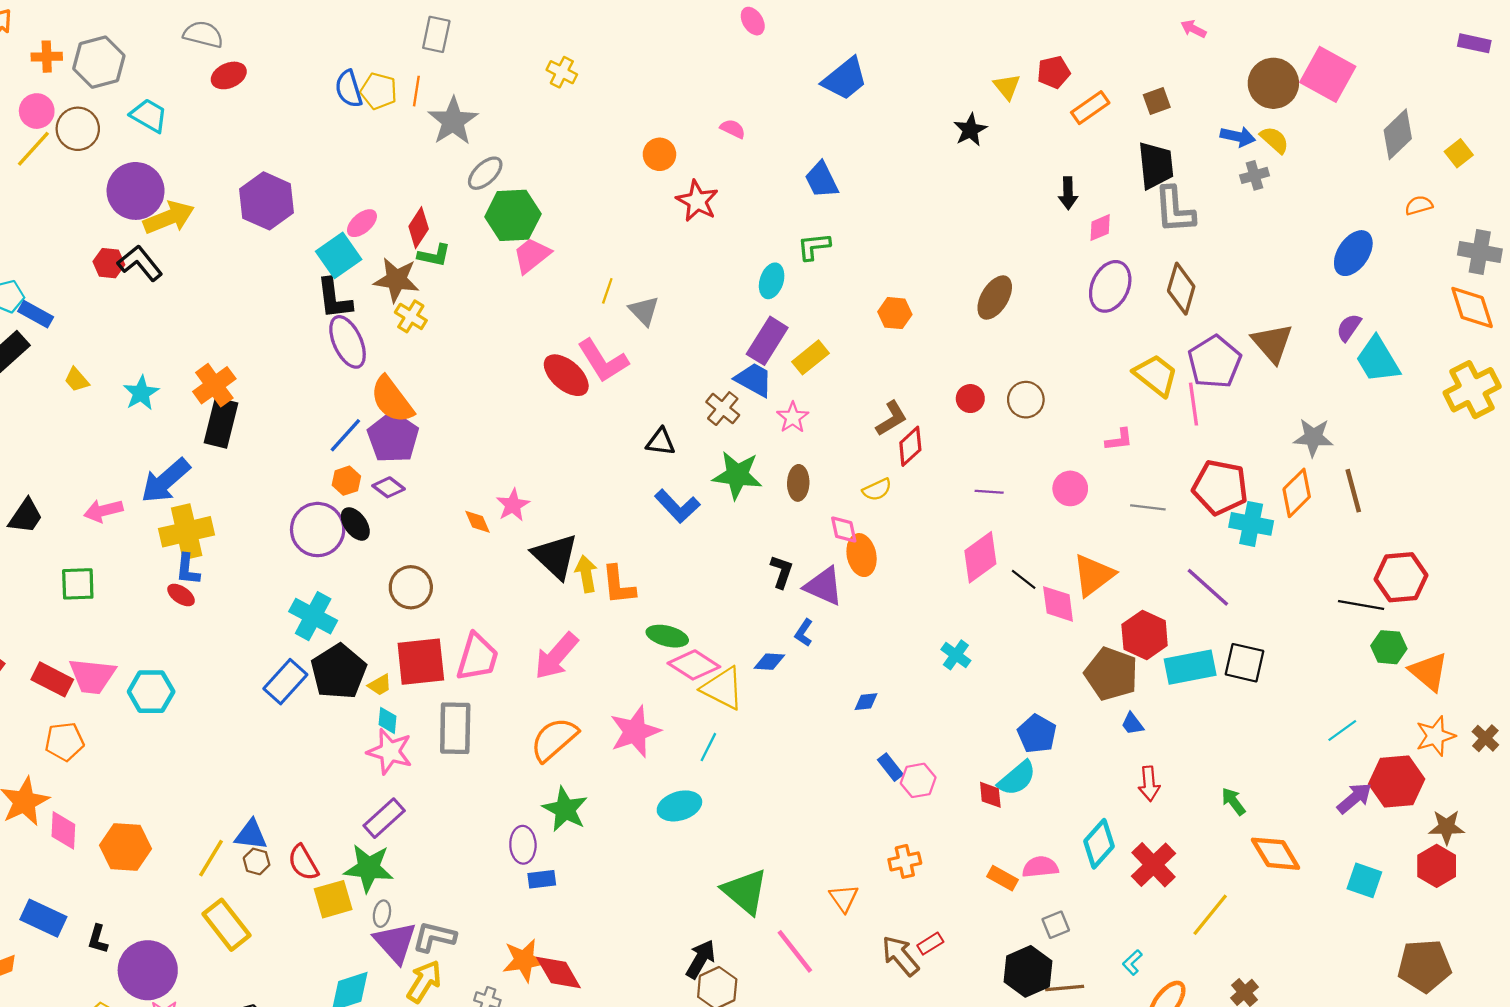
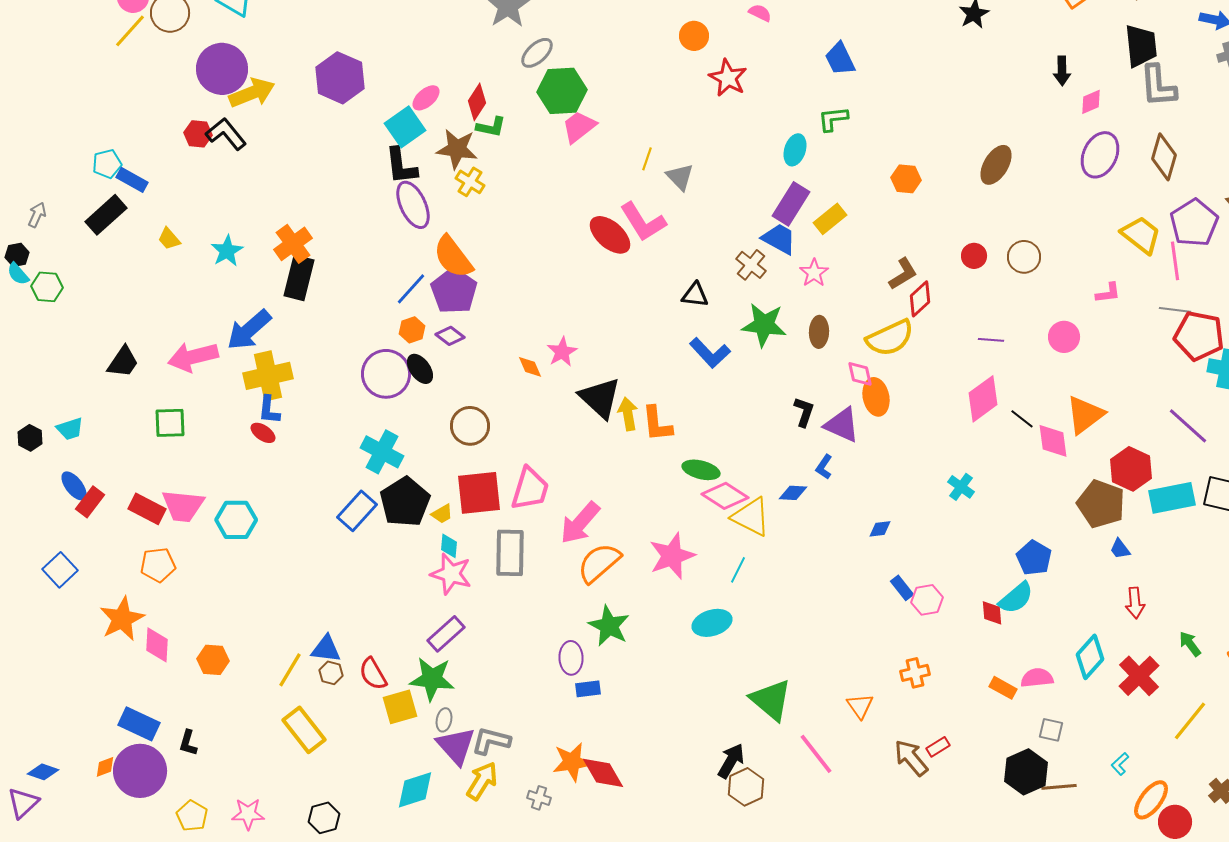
yellow semicircle: (877, 490) -> (890, 338), size x1.8
gray line: (1148, 507) -> (1175, 310), moved
pink arrow: (103, 511) -> (193, 357), size x1.4
pink arrow: (556, 656) -> (580, 523), moved
green arrow: (1233, 801) -> (1190, 644), moved
orange hexagon: (126, 847) -> (213, 660), size x0.7
gray square: (1056, 925) -> (1051, 730), turned 35
purple circle: (148, 970) -> (140, 771), moved

